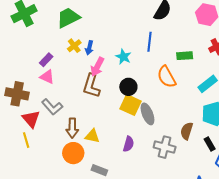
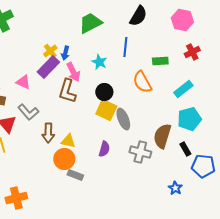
green trapezoid: (68, 18) -> (90, 23), moved
purple rectangle: (46, 60) -> (48, 67), moved, size x1.6
pink arrow: (97, 67) -> (73, 72), turned -54
brown semicircle: (187, 131) -> (162, 136), size x1.4
orange circle: (73, 153) -> (64, 159), moved

